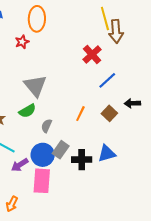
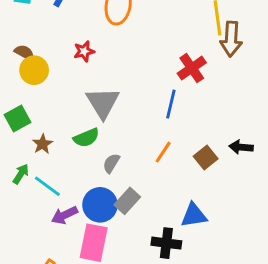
red star: (22, 42) -> (84, 51), moved
blue line: (107, 80) -> (171, 104), moved, turned -42
black cross: (82, 160) -> (166, 243), moved

